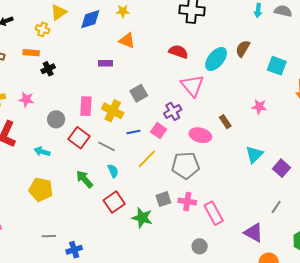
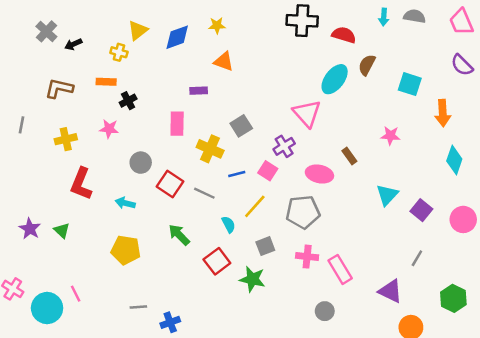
red semicircle: (178, 52) -> (344, 35), moved
pink star: (26, 99) -> (109, 129), moved
pink rectangle: (86, 106) -> (177, 124), moved
cyan semicircle: (113, 171) -> (229, 224), moved
gray square: (163, 199) -> (265, 246), moved

